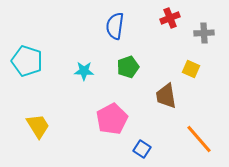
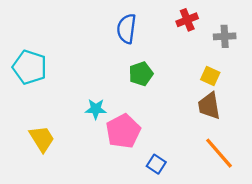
cyan star: (84, 71) -> (96, 109), moved
brown trapezoid: (166, 96) -> (209, 106), moved

